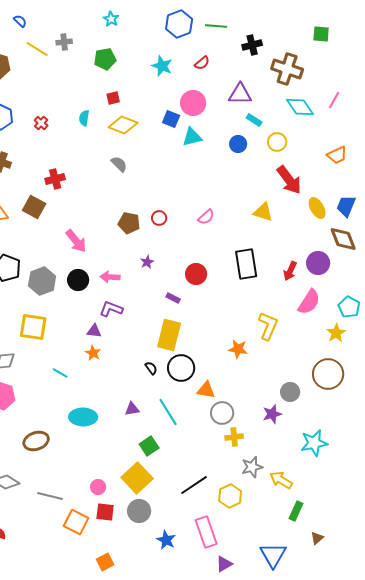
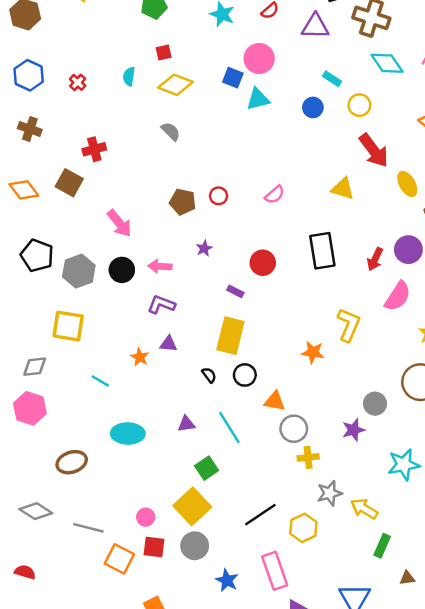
purple triangle: (240, 94) -> (315, 26), moved
purple triangle: (94, 331) -> (168, 344), moved
black circle: (181, 368) -> (245, 375), size x0.7
brown triangle: (317, 538) -> (407, 578), turned 32

